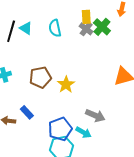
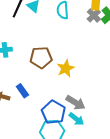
gray arrow: (95, 115) -> (75, 103), moved
blue pentagon: (60, 129) -> (53, 112), turned -30

